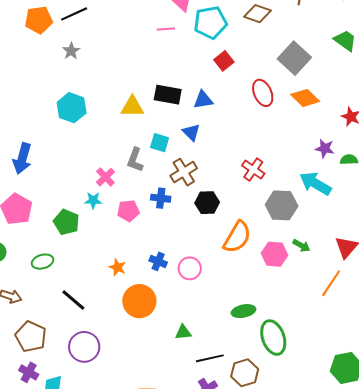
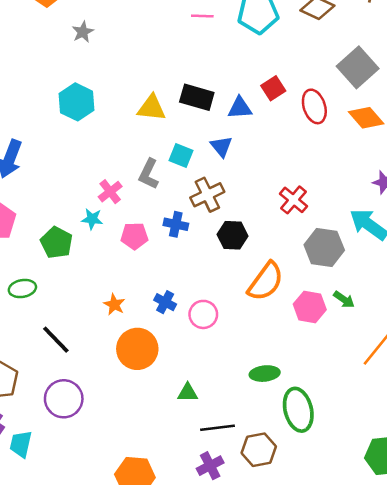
red square: (224, 61) -> (273, 88), moved

